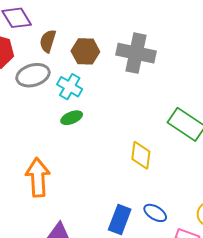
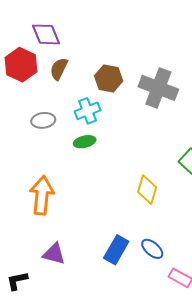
brown semicircle: (48, 41) -> (59, 69), moved
gray ellipse: (33, 75) -> (43, 120), moved, size x0.7
cyan cross: (70, 87) -> (88, 111), turned 30

